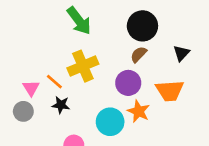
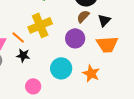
black triangle: (181, 53) -> (104, 20), moved
orange star: (139, 111) -> (91, 73), moved

